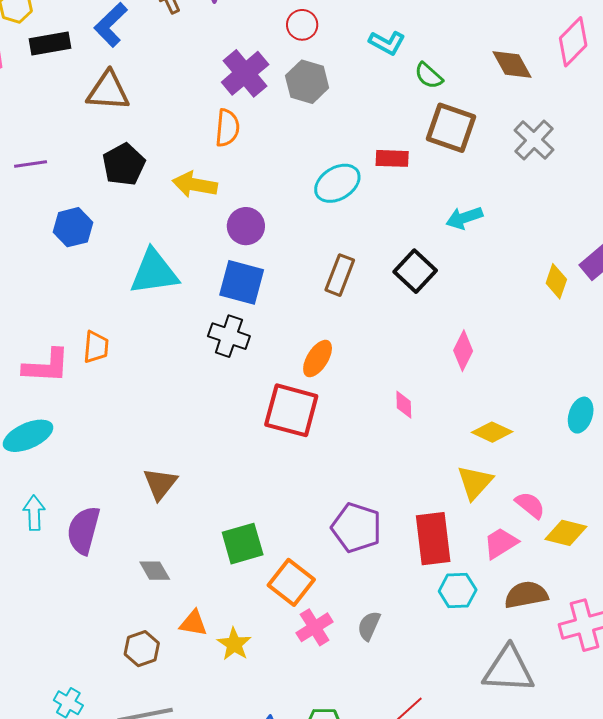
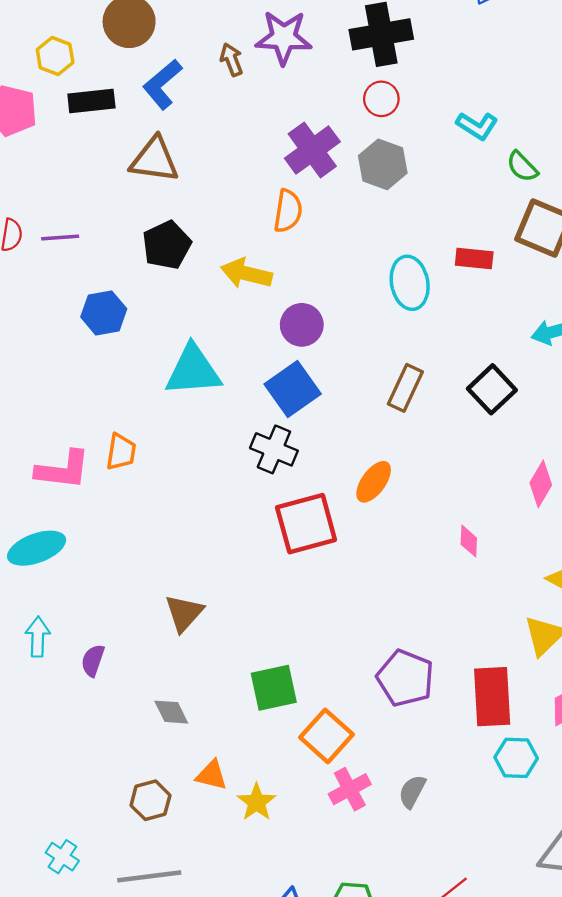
cyan ellipse: (337, 183) -> (410, 283), turned -72
blue square: (242, 282) -> (293, 389), turned 36
red square: (291, 410) -> (306, 524), moved, turned -34
purple semicircle: (83, 530) -> (93, 660), size x0.6

